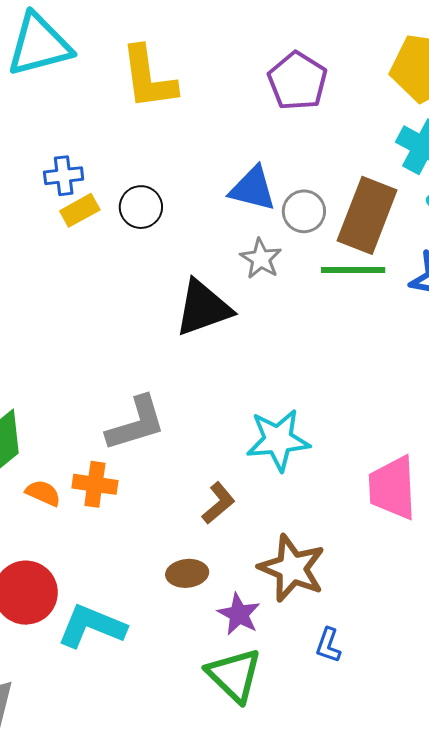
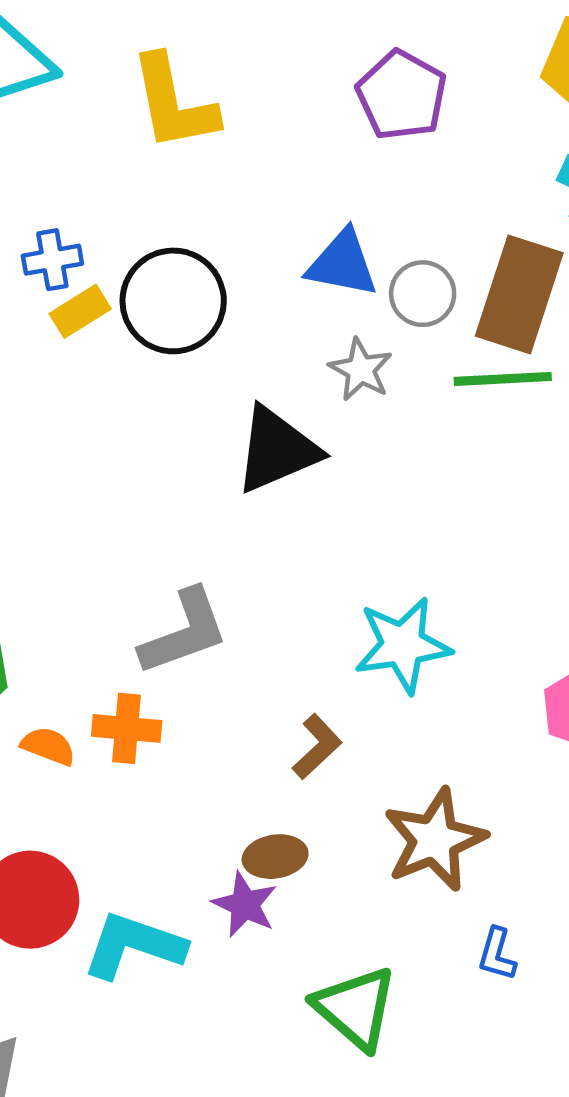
black circle: (141, 207) -> (173, 301), size x1.6
brown star: (292, 568) -> (435, 840), turned 30
purple star: (239, 614) -> (245, 905), moved

